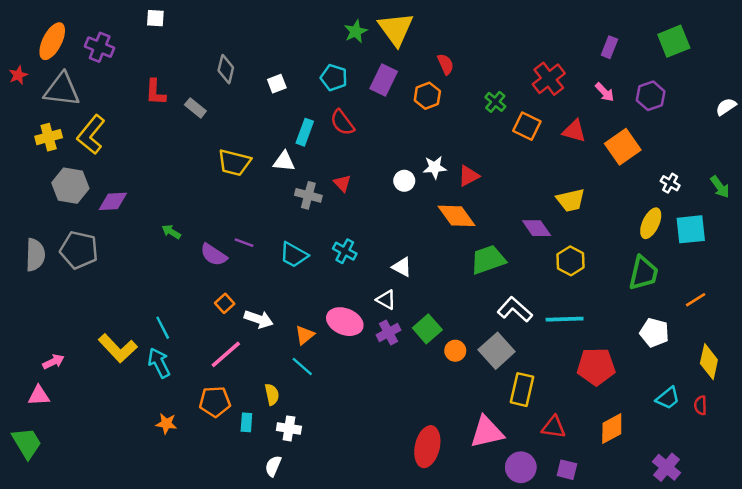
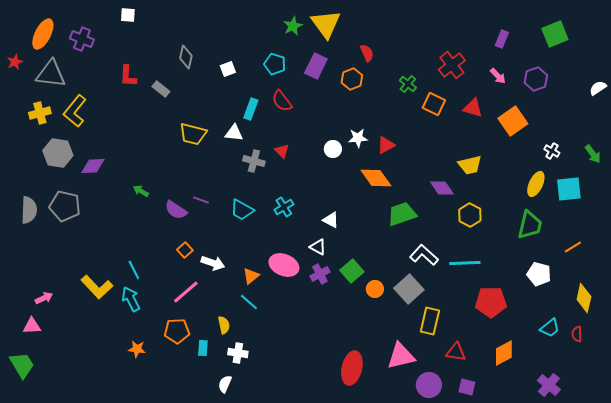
cyan cross: (345, 251) -> (284, 207), turned 30

